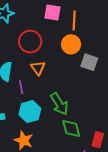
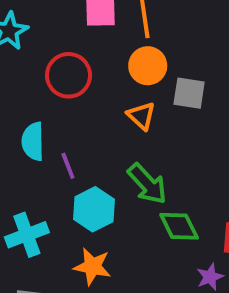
orange triangle: (38, 68) -> (141, 116), moved

